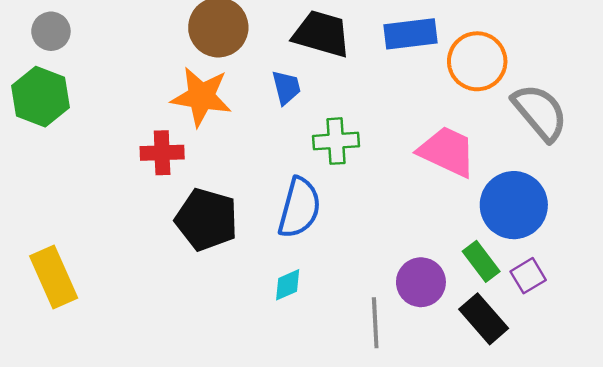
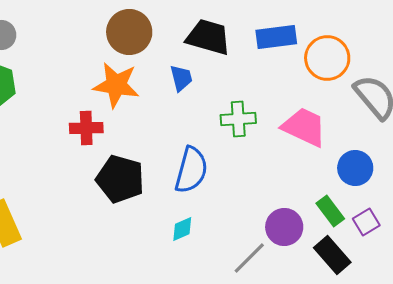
green cross: (336, 141) -> (238, 119), moved
blue circle: (514, 205) -> (355, 168), size x0.7
gray line: (375, 323) -> (249, 258), turned 48

